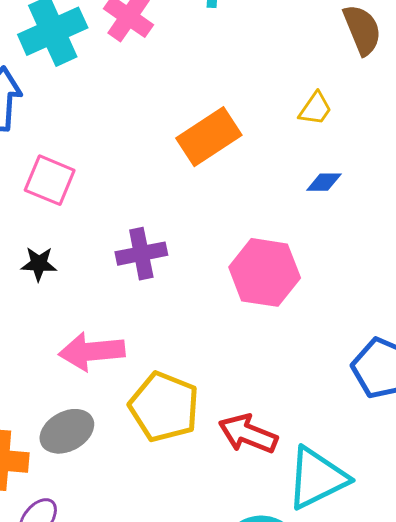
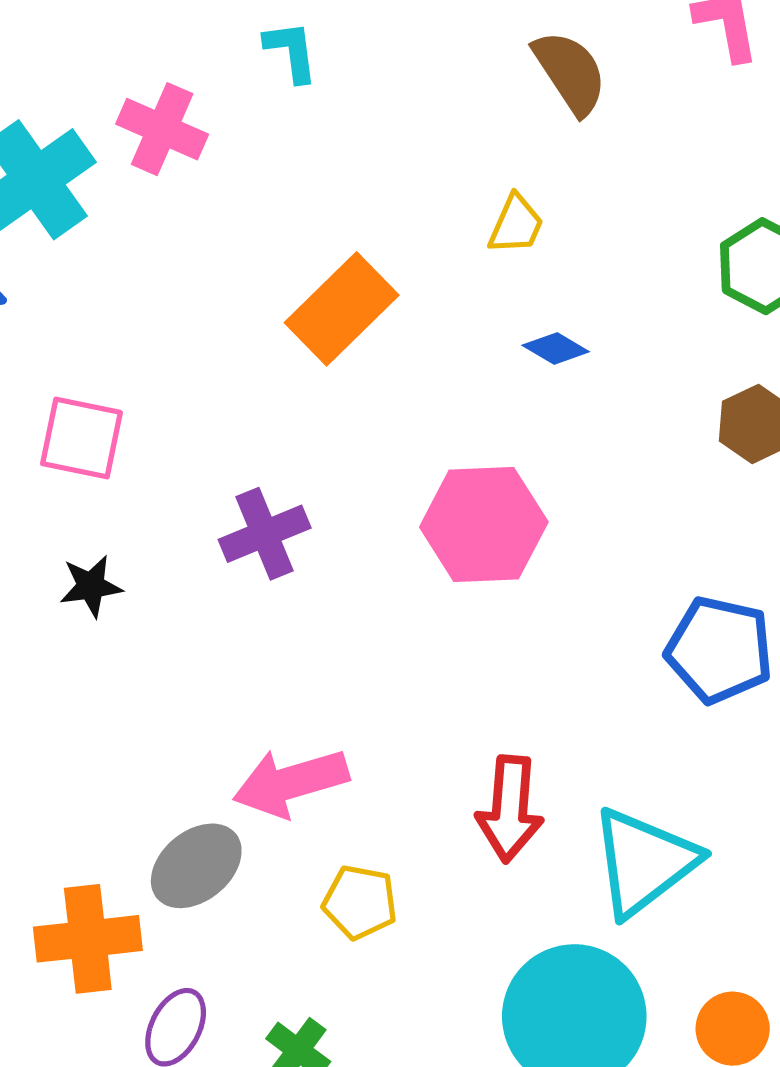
blue diamond: (324, 182) -> (556, 348), turned 42
pink arrow: (92, 351) -> (291, 783), moved
yellow pentagon: (164, 407) -> (360, 902), moved, size x0.6
red arrow: (248, 434) -> (510, 809), turned -96

